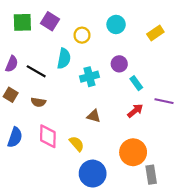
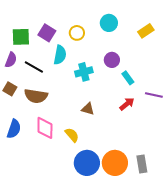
purple square: (50, 21) -> (47, 33), moved
green square: (22, 22) -> (21, 37), moved
brown semicircle: (38, 102) -> (36, 96), size x1.6
orange circle: (133, 152) -> (115, 163), moved

